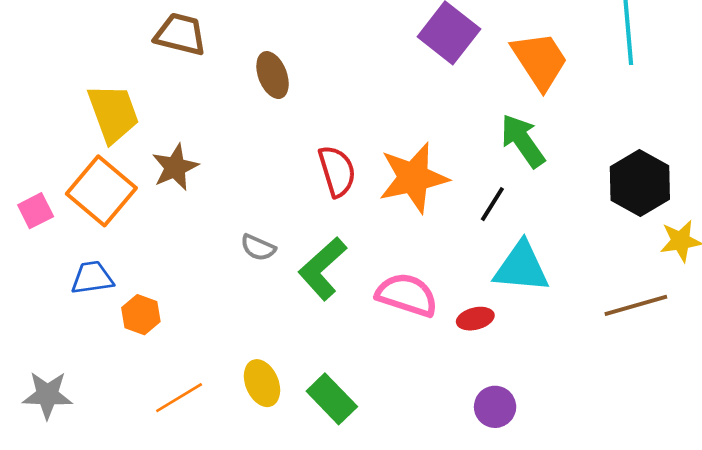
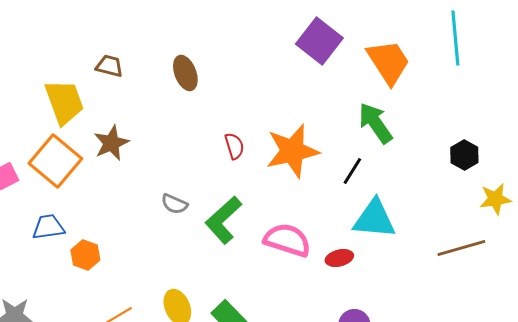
brown trapezoid: (180, 34) -> (109, 66), moved, size x0.7
red semicircle: (337, 171) -> (234, 146), size x0.7
black hexagon: (640, 183) -> (464, 155), size x0.6

